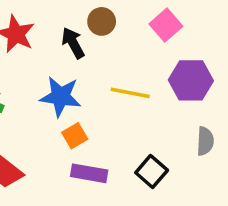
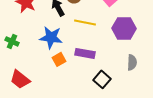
yellow line: (130, 93) -> (85, 22), moved
purple rectangle: (89, 173) -> (85, 53), moved

